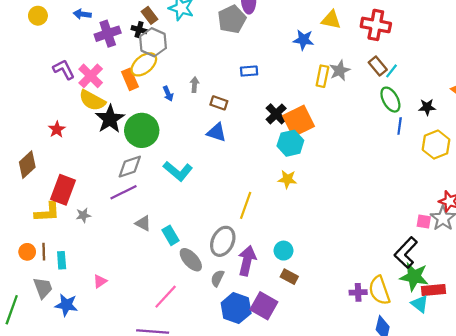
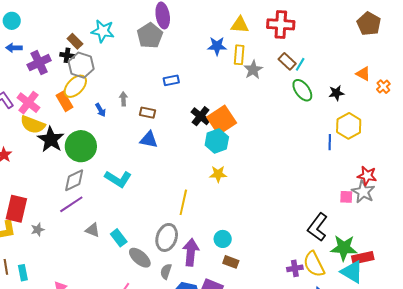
yellow rectangle: (322, 76) -> (239, 55), moved
blue line: (400, 126) -> (330, 142), moved
black L-shape: (406, 253) -> (318, 227), moved
cyan triangle: (420, 304) -> (352, 272), size x1.4

